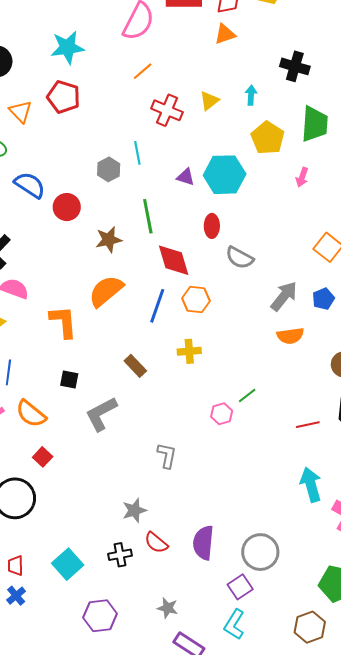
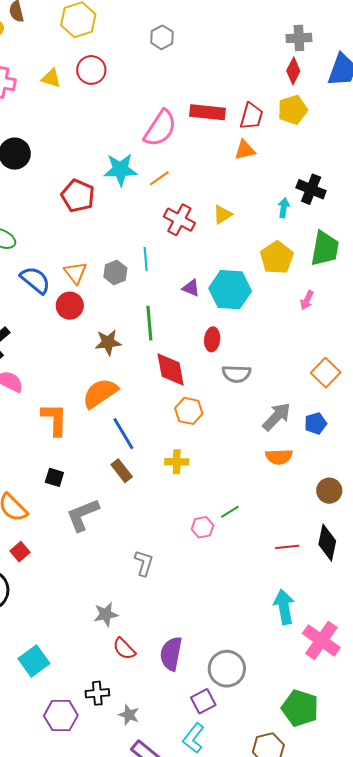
cyan star: (67, 47) -> (120, 170), moved
cyan arrow: (251, 95) -> (284, 208), moved
orange triangle: (21, 112) -> (75, 273), moved
gray semicircle: (240, 258) -> (236, 374), turned -32
blue line: (157, 306) -> (123, 434), moved, turned -56
black cross: (120, 555) -> (97, 693), moved

